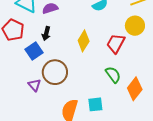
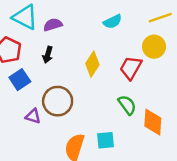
blue square: (34, 51) -> (20, 80), moved
purple triangle: (34, 85) -> (33, 116), turned -32
orange diamond: (135, 89) -> (153, 122), turned -35

